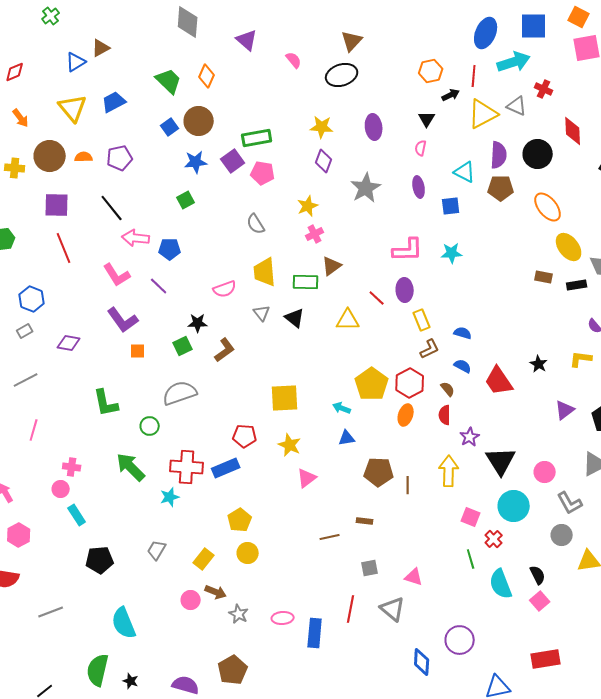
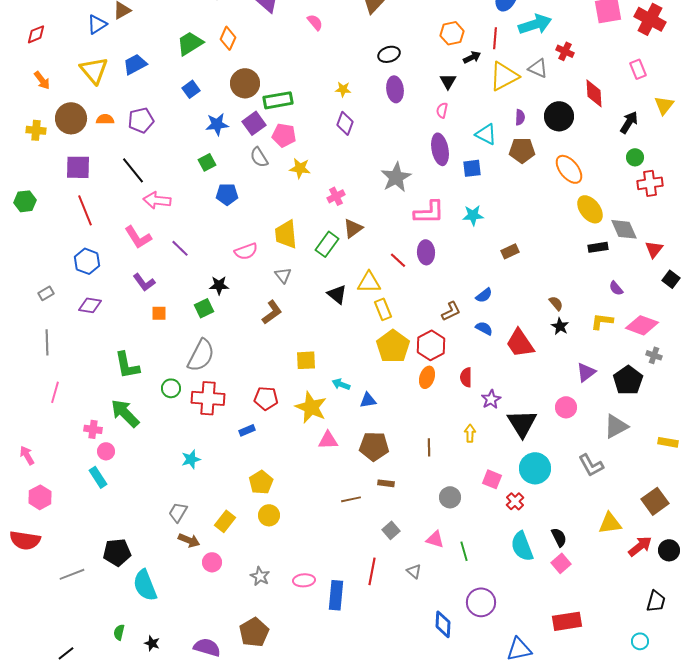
black ellipse: (342, 75) -> (389, 54), moved, size x0.7
green trapezoid: (169, 81) -> (190, 43), turned -76
brown circle: (199, 121) -> (245, 83), moved
yellow star: (322, 127) -> (343, 89), size x0.7
purple semicircle: (499, 155) -> (520, 117), size x0.6
purple ellipse: (419, 187) -> (440, 149), size x1.4
gray star: (366, 188) -> (396, 177), moved
yellow star: (308, 206) -> (300, 168), moved, turned 30
gray semicircle: (256, 224) -> (259, 157), moved
blue pentagon: (170, 249) -> (227, 194), moved
brown rectangle: (544, 277) -> (510, 251), moved, turned -36
green rectangle: (306, 282) -> (327, 244), turned -55
blue hexagon: (32, 299) -> (87, 261), moved
black triangle: (295, 318) -> (337, 294), moved
purple L-shape: (123, 320) -> (144, 282), size x0.7
yellow rectangle: (422, 320) -> (383, 309), moved
blue semicircle: (463, 333) -> (484, 295), turned 126
brown L-shape: (225, 350) -> (272, 312), moved
gray line: (26, 380) -> (47, 342), turned -65
brown semicircle: (448, 389) -> (556, 303), moved
gray semicircle: (180, 393) -> (201, 355), turned 136
yellow square: (285, 398) -> (306, 360), size x0.7
cyan arrow: (342, 408) -> (341, 384), moved
yellow star: (290, 445) -> (311, 407), size x1.4
green arrow: (131, 467) -> (125, 413), moved
red cross: (187, 467) -> (208, 398), moved
blue rectangle: (226, 468) -> (247, 430), size x0.6
yellow arrow: (449, 471) -> (470, 433), size x0.6
brown pentagon: (379, 472) -> (374, 446), moved
pink circle: (545, 472) -> (566, 407), moved
pink triangle: (307, 478) -> (328, 440), turned 35
pink circle: (61, 489) -> (106, 451), moved
gray circle: (562, 535) -> (450, 497), moved
green line: (471, 559) -> (464, 551), moved
black pentagon: (100, 560) -> (117, 552), moved
gray square: (370, 568) -> (391, 530), turned -30
brown arrow: (216, 592) -> (189, 540), moved
gray triangle: (393, 609) -> (414, 571), size x0.6
green semicircle: (98, 670) -> (119, 632), size x0.5

